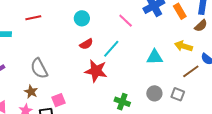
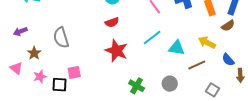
cyan line: (111, 49) -> (152, 38), moved
brown line: (191, 71) -> (197, 65), moved
brown star: (31, 92) -> (34, 53), moved
gray square: (178, 94) -> (212, 90), moved

